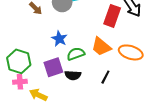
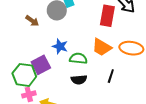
green semicircle: (76, 54) -> (78, 58), turned 36
purple square: (53, 67) -> (41, 65), moved

